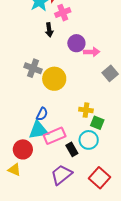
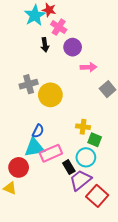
pink cross: (63, 13) -> (59, 27), turned -35
purple circle: (76, 43) -> (73, 47), moved
gray cross: (33, 68) -> (29, 84), turned -36
purple trapezoid: (61, 175) -> (80, 180), moved

